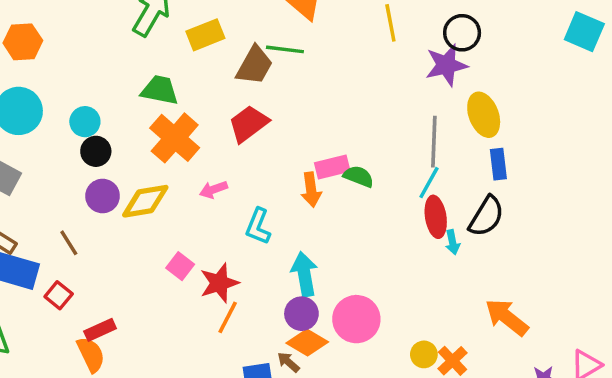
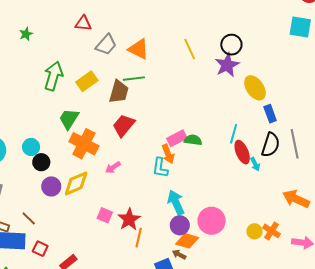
green trapezoid: (160, 90) -> (69, 119), turned -55
gray line: (434, 142) -> (295, 144), moved
cyan L-shape: (258, 226) -> (160, 168), moved
brown line: (69, 243) -> (29, 218), moved

